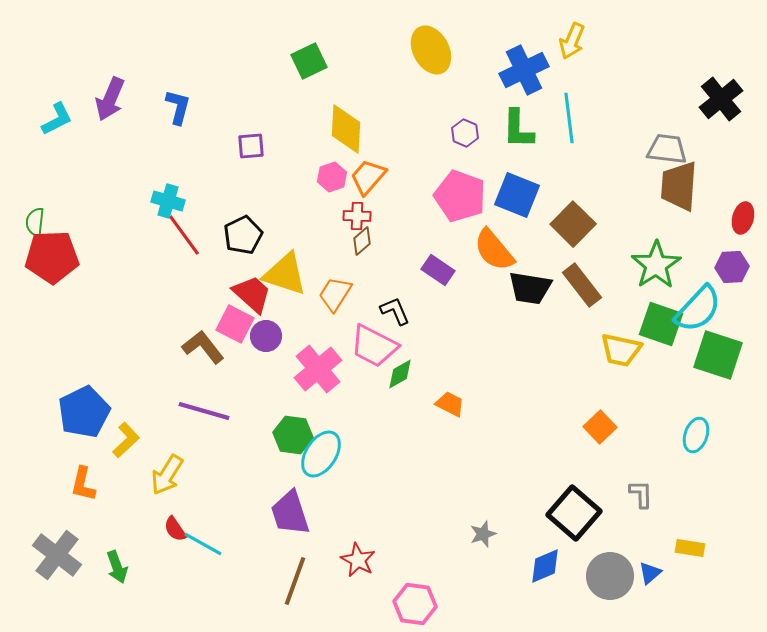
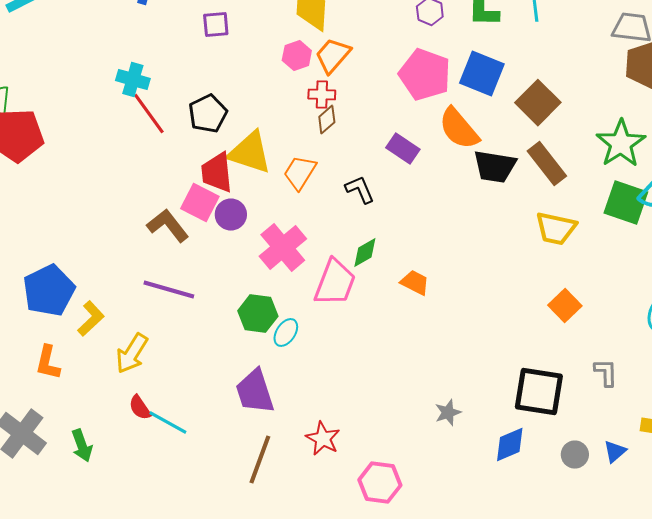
red trapezoid: (252, 294) -> (217, 172), turned -138
pink trapezoid: (374, 346) -> (335, 282), moved, turned -96
yellow trapezoid: (621, 350) -> (556, 228), moved
cyan ellipse: (321, 454) -> (286, 332), size x0.6
black square: (574, 513) -> (539, 392), turned -32
gray circle: (610, 576) -> (575, 454), size x0.6

